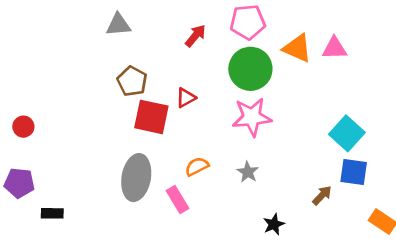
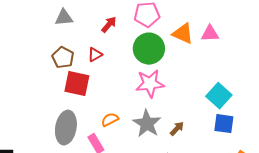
gray triangle: (118, 25) -> (64, 18), moved
red triangle: (186, 98) -> (95, 55), moved
gray star: (248, 172) -> (147, 124), size x1.8
brown arrow: (322, 195) -> (177, 129), moved

